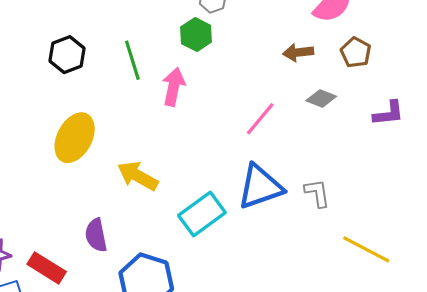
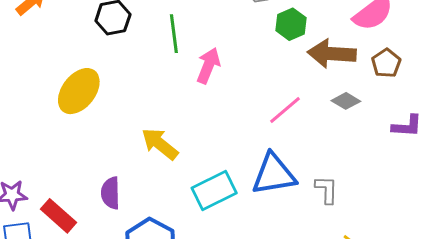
green hexagon: (196, 35) -> (291, 24), moved
brown arrow: (298, 52) -> (332, 54), size x1.6
yellow ellipse: (75, 138) -> (79, 91), moved

